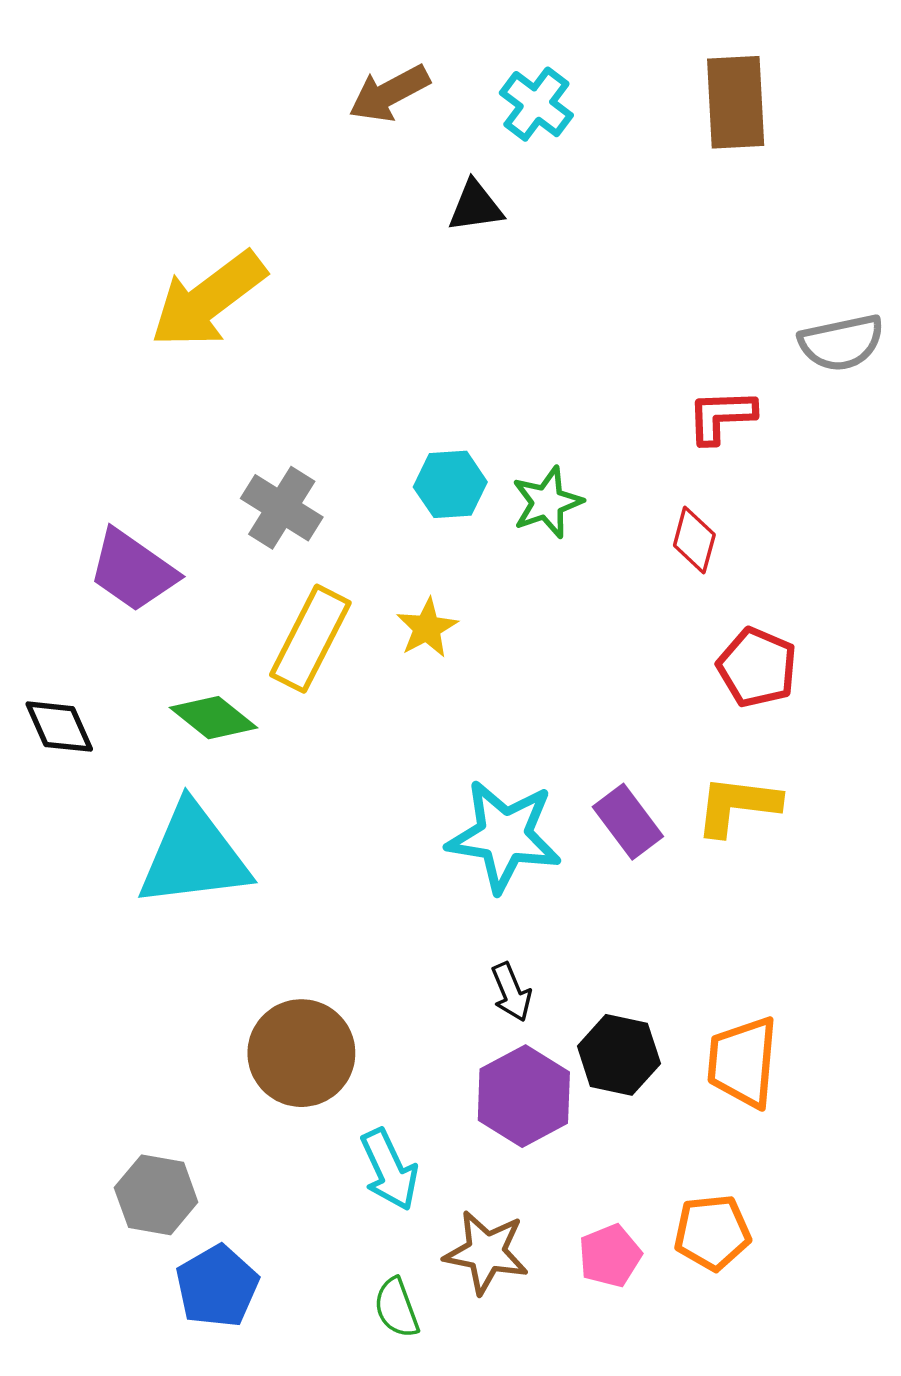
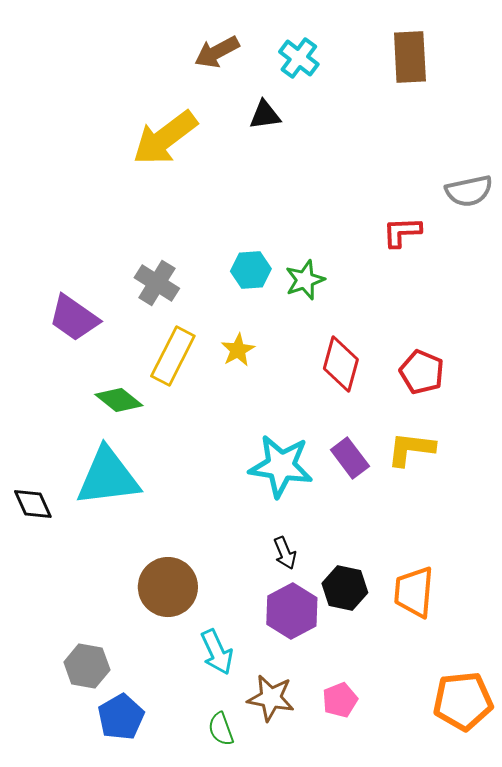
yellow arrow: (208, 300) -> (165, 138), moved
red diamond: (694, 540) -> (341, 364), moved, size x1.5
black diamond: (59, 727) -> (33, 504), moved
orange pentagon: (712, 1232) -> (463, 701), moved, size x1.4

